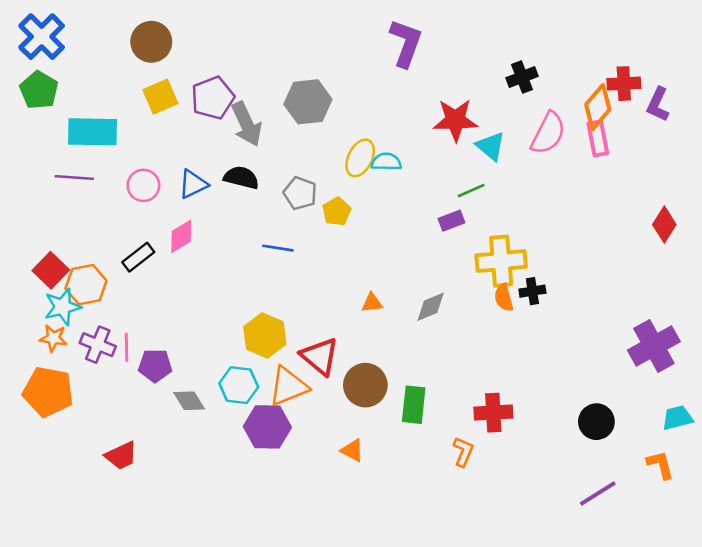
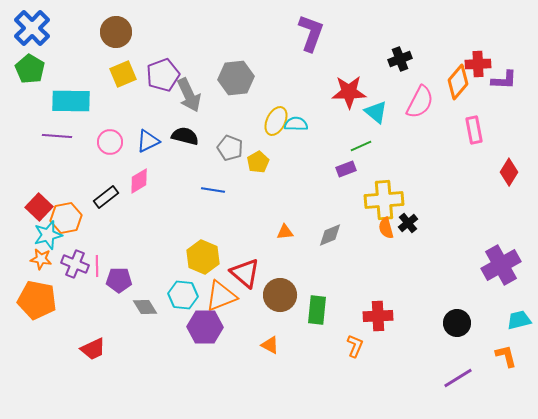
purple L-shape: (658, 104) -> (504, 80), turned -112
pink rectangle: (598, 138) -> (474, 130), moved
black cross: (532, 291) -> (408, 223), turned -30

